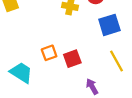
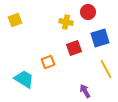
red square: (72, 59) -> (74, 48), moved

